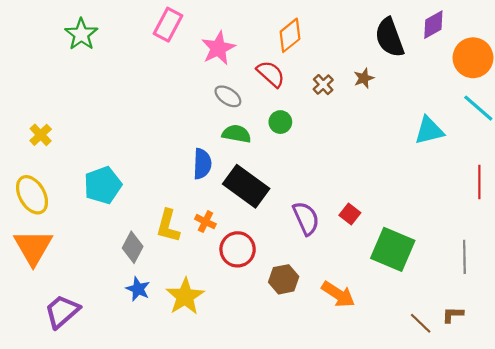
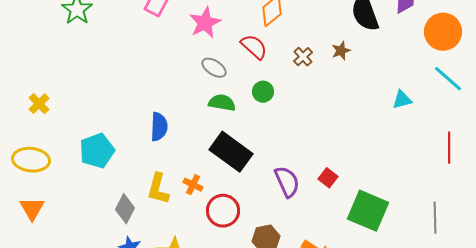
cyan triangle: (429, 131) -> (402, 100), size x0.7
blue semicircle: (202, 164) -> (159, 127), moved
yellow ellipse: (32, 195) -> (31, 160), turned -54
orange triangle: (33, 247) -> (32, 209), size x0.7

